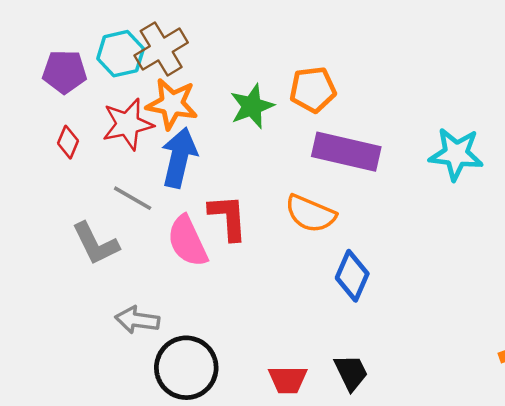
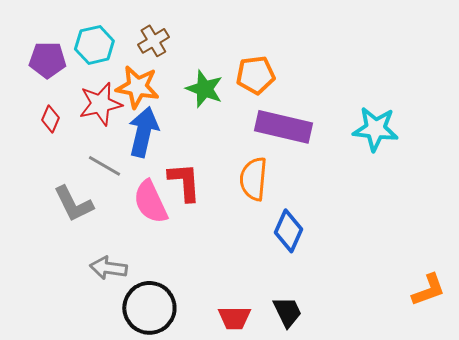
brown cross: (161, 49) -> (153, 41), moved, size x0.7
green star: (252, 106) -> (204, 89), turned -30
orange semicircle: (310, 214) -> (253, 179), turned 72

